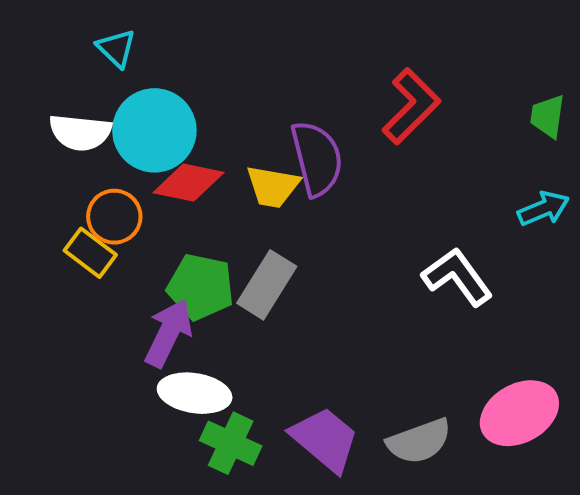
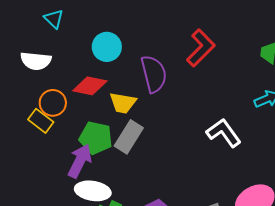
cyan circle: (154, 130) -> (107, 47), moved, size x0.7
yellow trapezoid: (273, 187) -> (123, 103), moved

